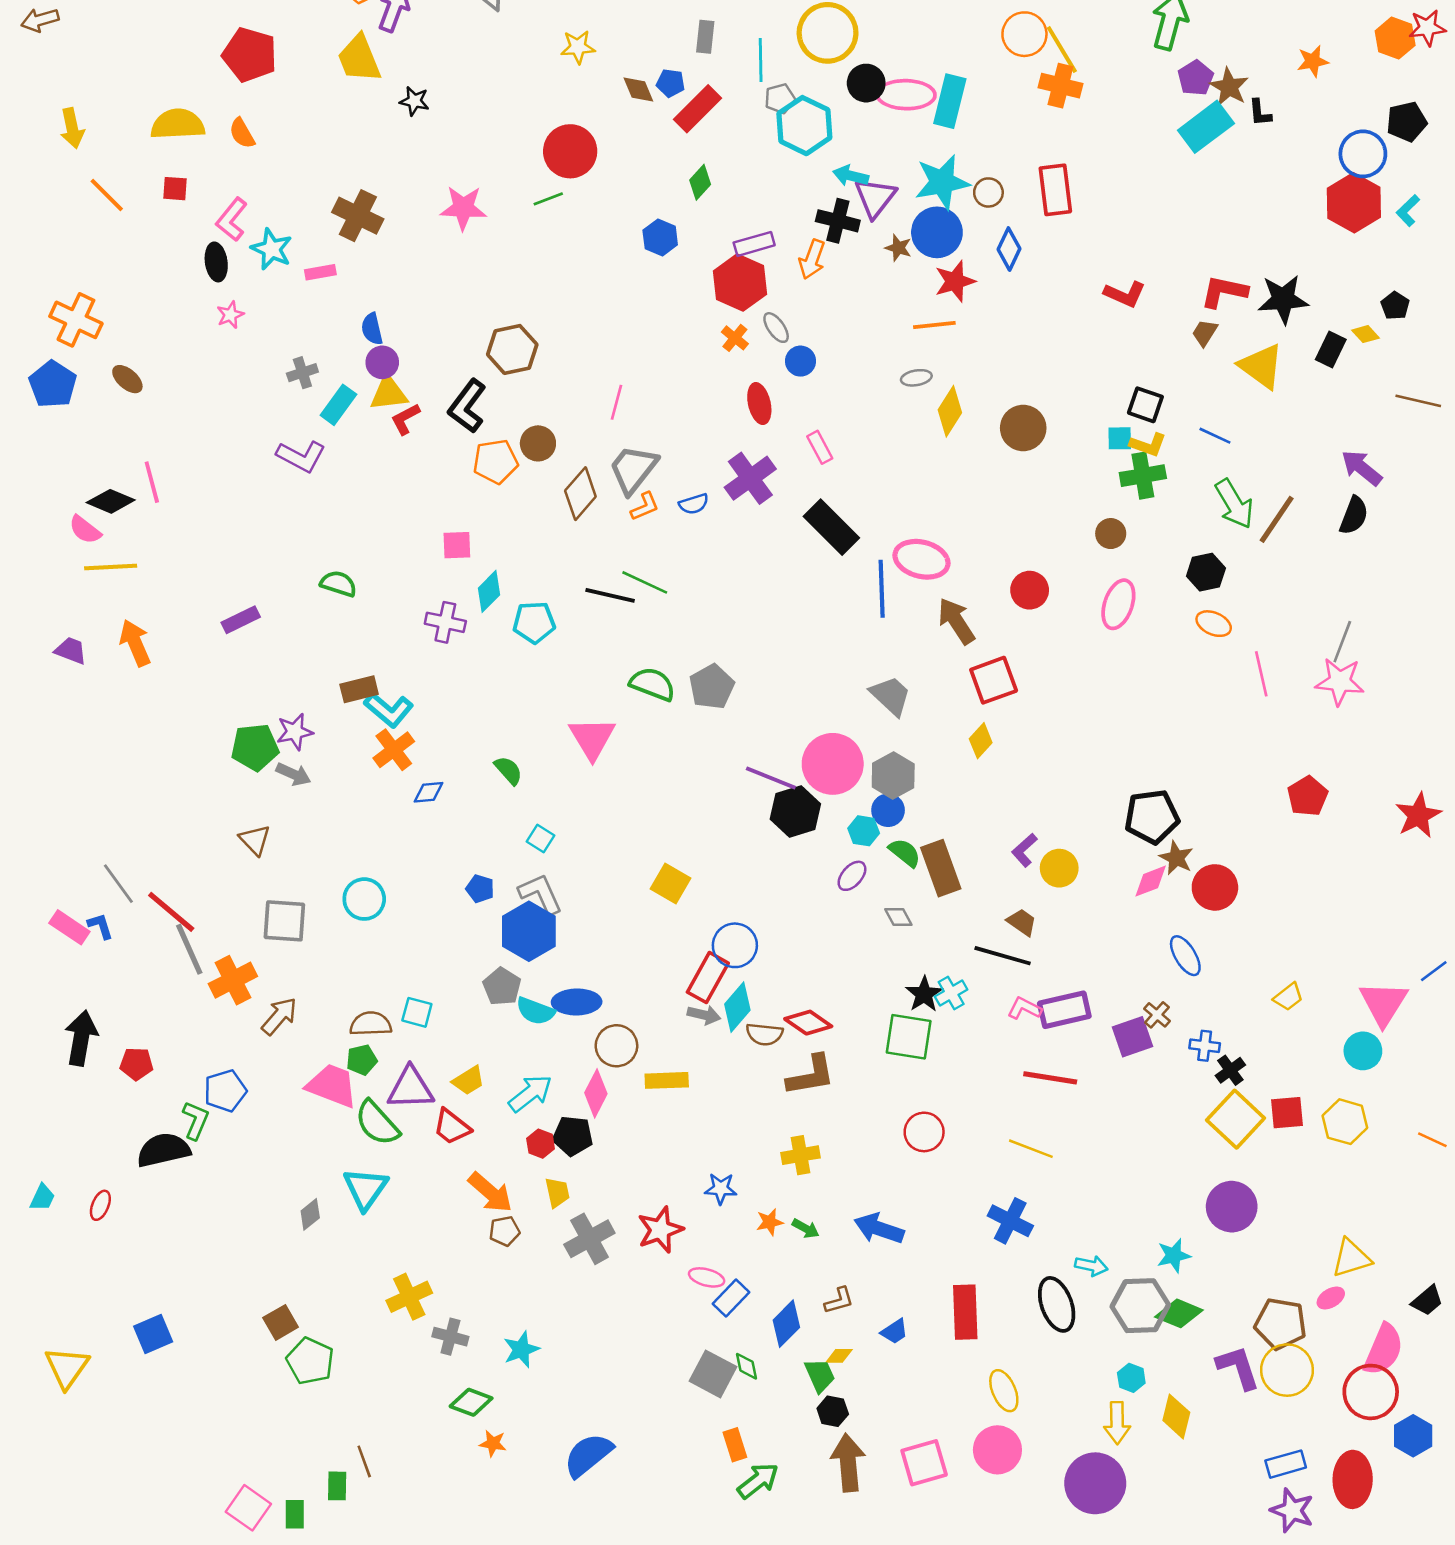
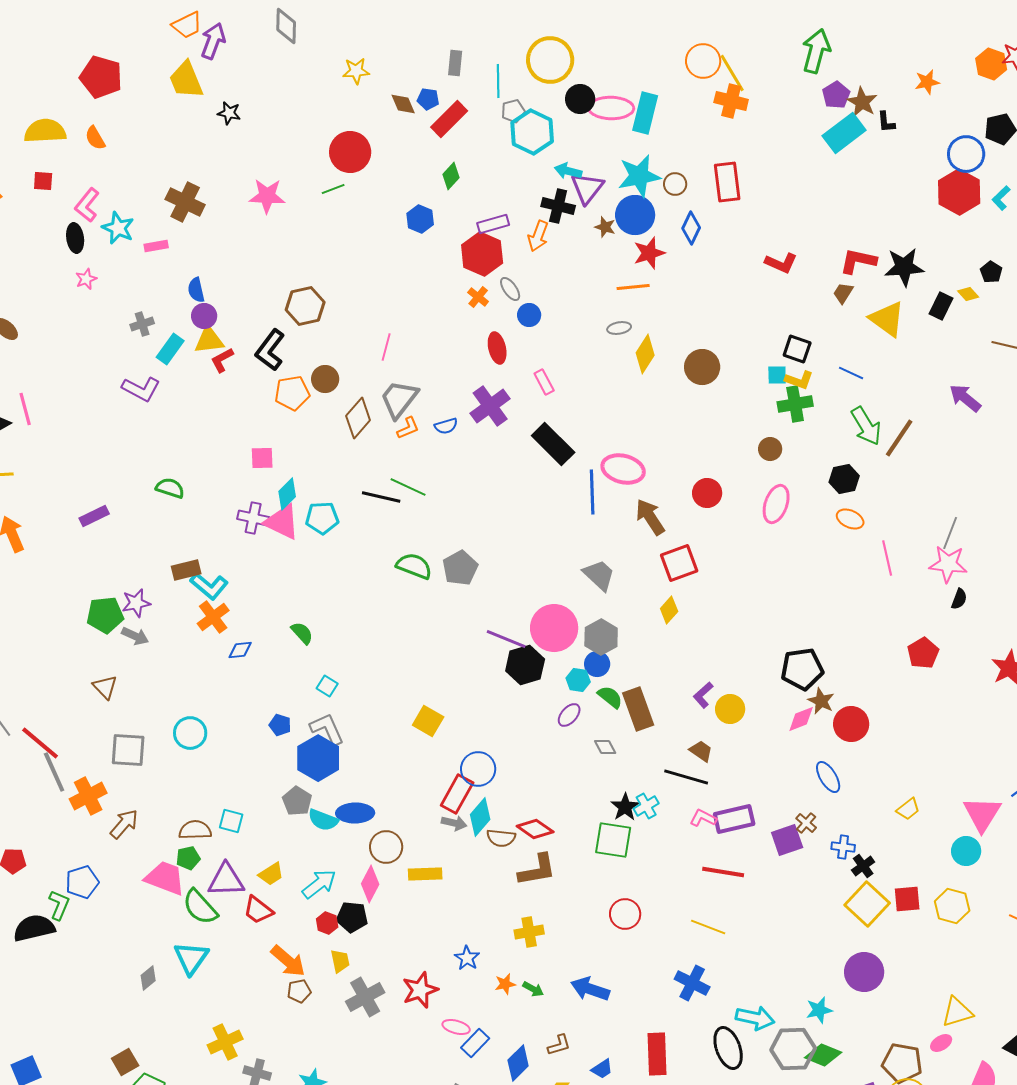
black semicircle: (1354, 515) -> (959, 599), moved, size x0.7
pink triangle: (592, 738) -> (282, 522), moved, turned -33
blue star: (721, 1189) -> (467, 958), turned 30
cyan arrow: (1091, 1266) -> (755, 1018), size x1.5

